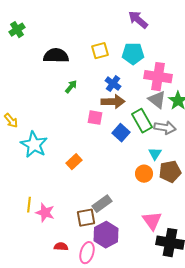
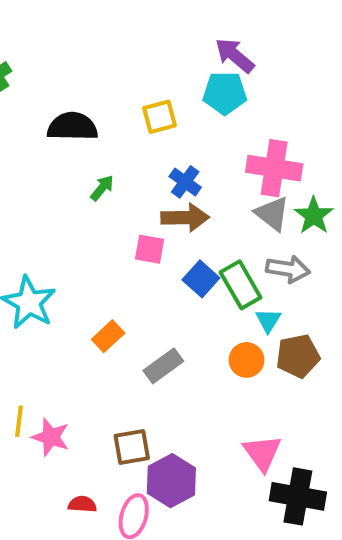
cyan pentagon: (133, 54) -> (225, 93), moved
green rectangle: (142, 121) -> (241, 285), moved
gray rectangle: (102, 204) -> (163, 366), moved

